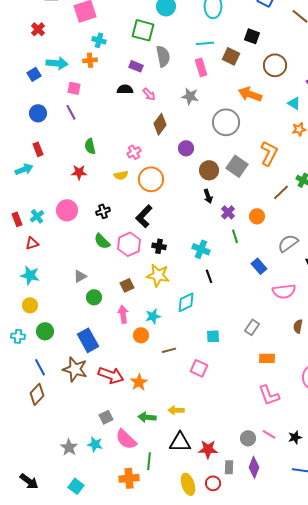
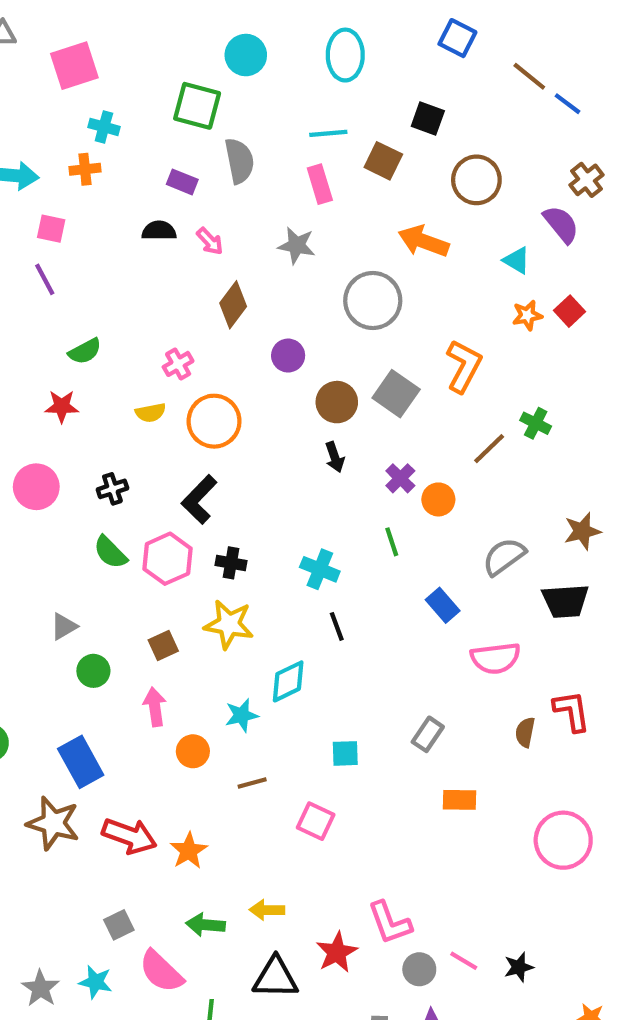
green semicircle: (90, 146) -> (85, 351), turned -105
purple cross: (228, 212) -> (400, 478), moved
cyan star: (153, 316) -> (242, 715), moved
pink L-shape: (269, 395) -> (390, 923), moved
red star: (208, 449) -> (337, 952), moved, turned -30

